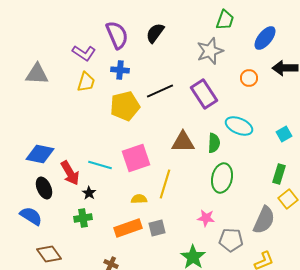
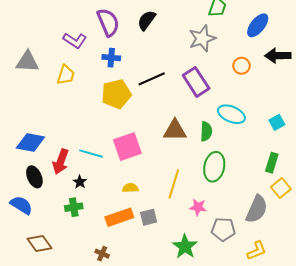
yellow trapezoid: (86, 82) -> (66, 75), moved
red arrow: (70, 173) -> (61, 162), turned 50
yellow line: (165, 184) -> (174, 184), moved

